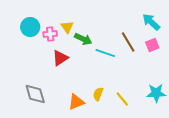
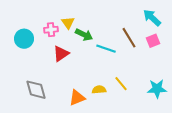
cyan circle: (30, 27) -> (24, 39), moved
yellow semicircle: (98, 94) -> (99, 90), turned 64
yellow line: (122, 99) -> (121, 84), moved

